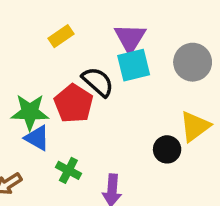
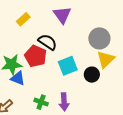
gray circle: (193, 62) -> (99, 38), moved
cyan square: (134, 65) -> (68, 66), moved
green cross: (68, 170) -> (41, 102), moved

